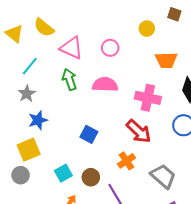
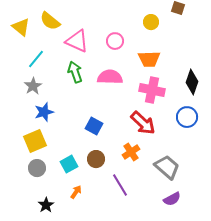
orange trapezoid: (166, 60) -> (149, 59), moved
gray circle: (21, 175) -> (37, 168), moved
brown circle: (91, 177) -> (96, 159), moved

